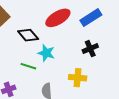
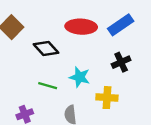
red ellipse: (58, 18) -> (81, 27), turned 35
cyan star: (46, 53) -> (80, 77), moved

